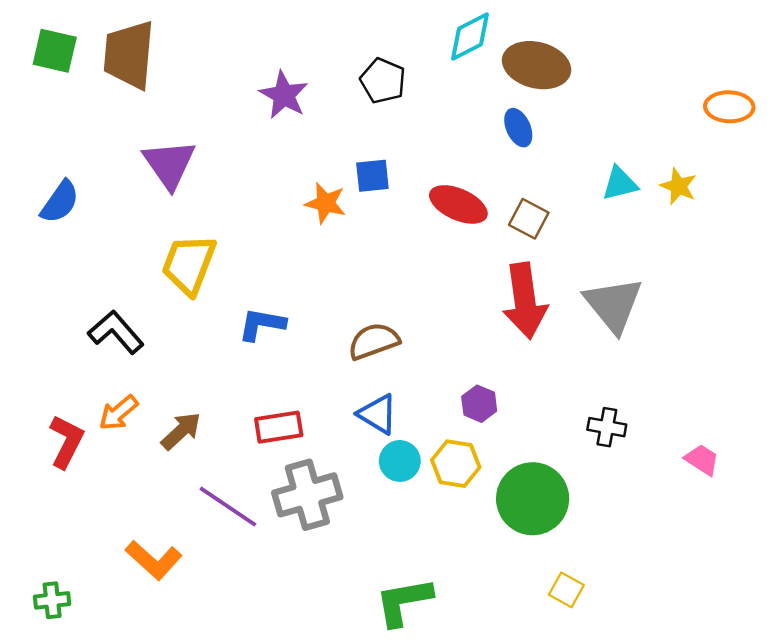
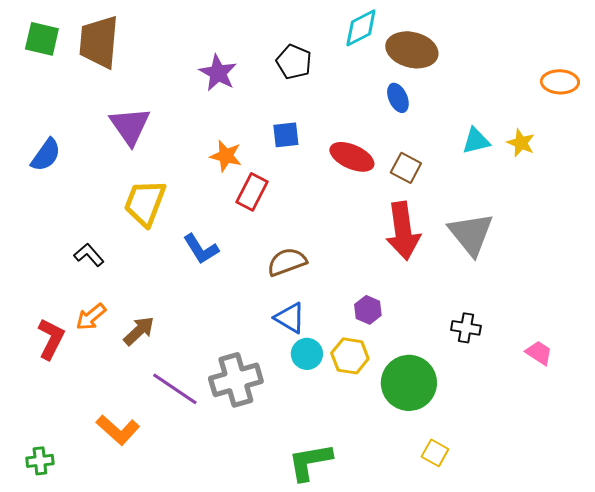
orange star: (326, 203) -> (226, 156), moved
blue L-shape: (262, 324) -> (201, 249), turned -132
black L-shape: (116, 332) -> (89, 255), size x0.7
red rectangle: (279, 427) -> (252, 192), moved, turned -54

